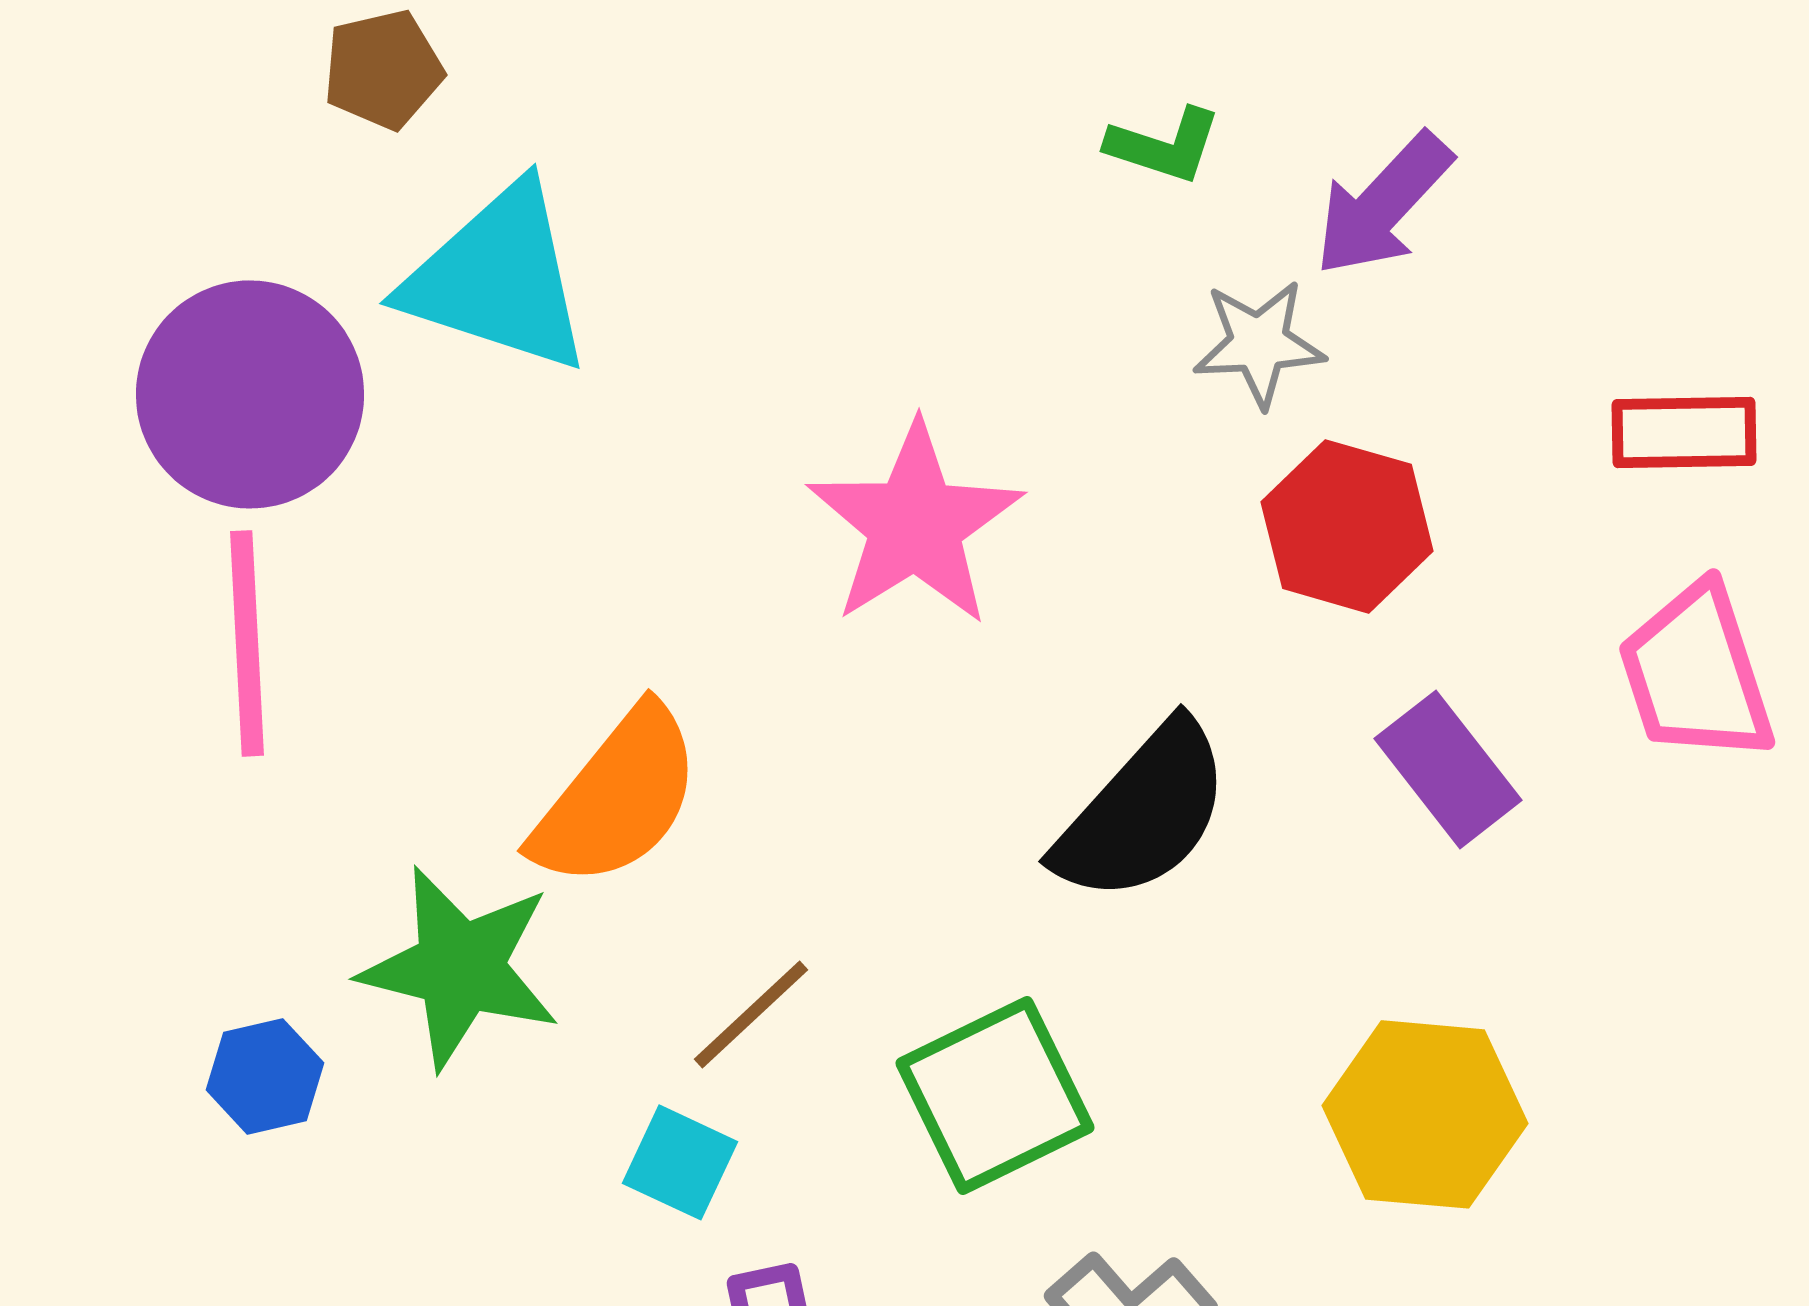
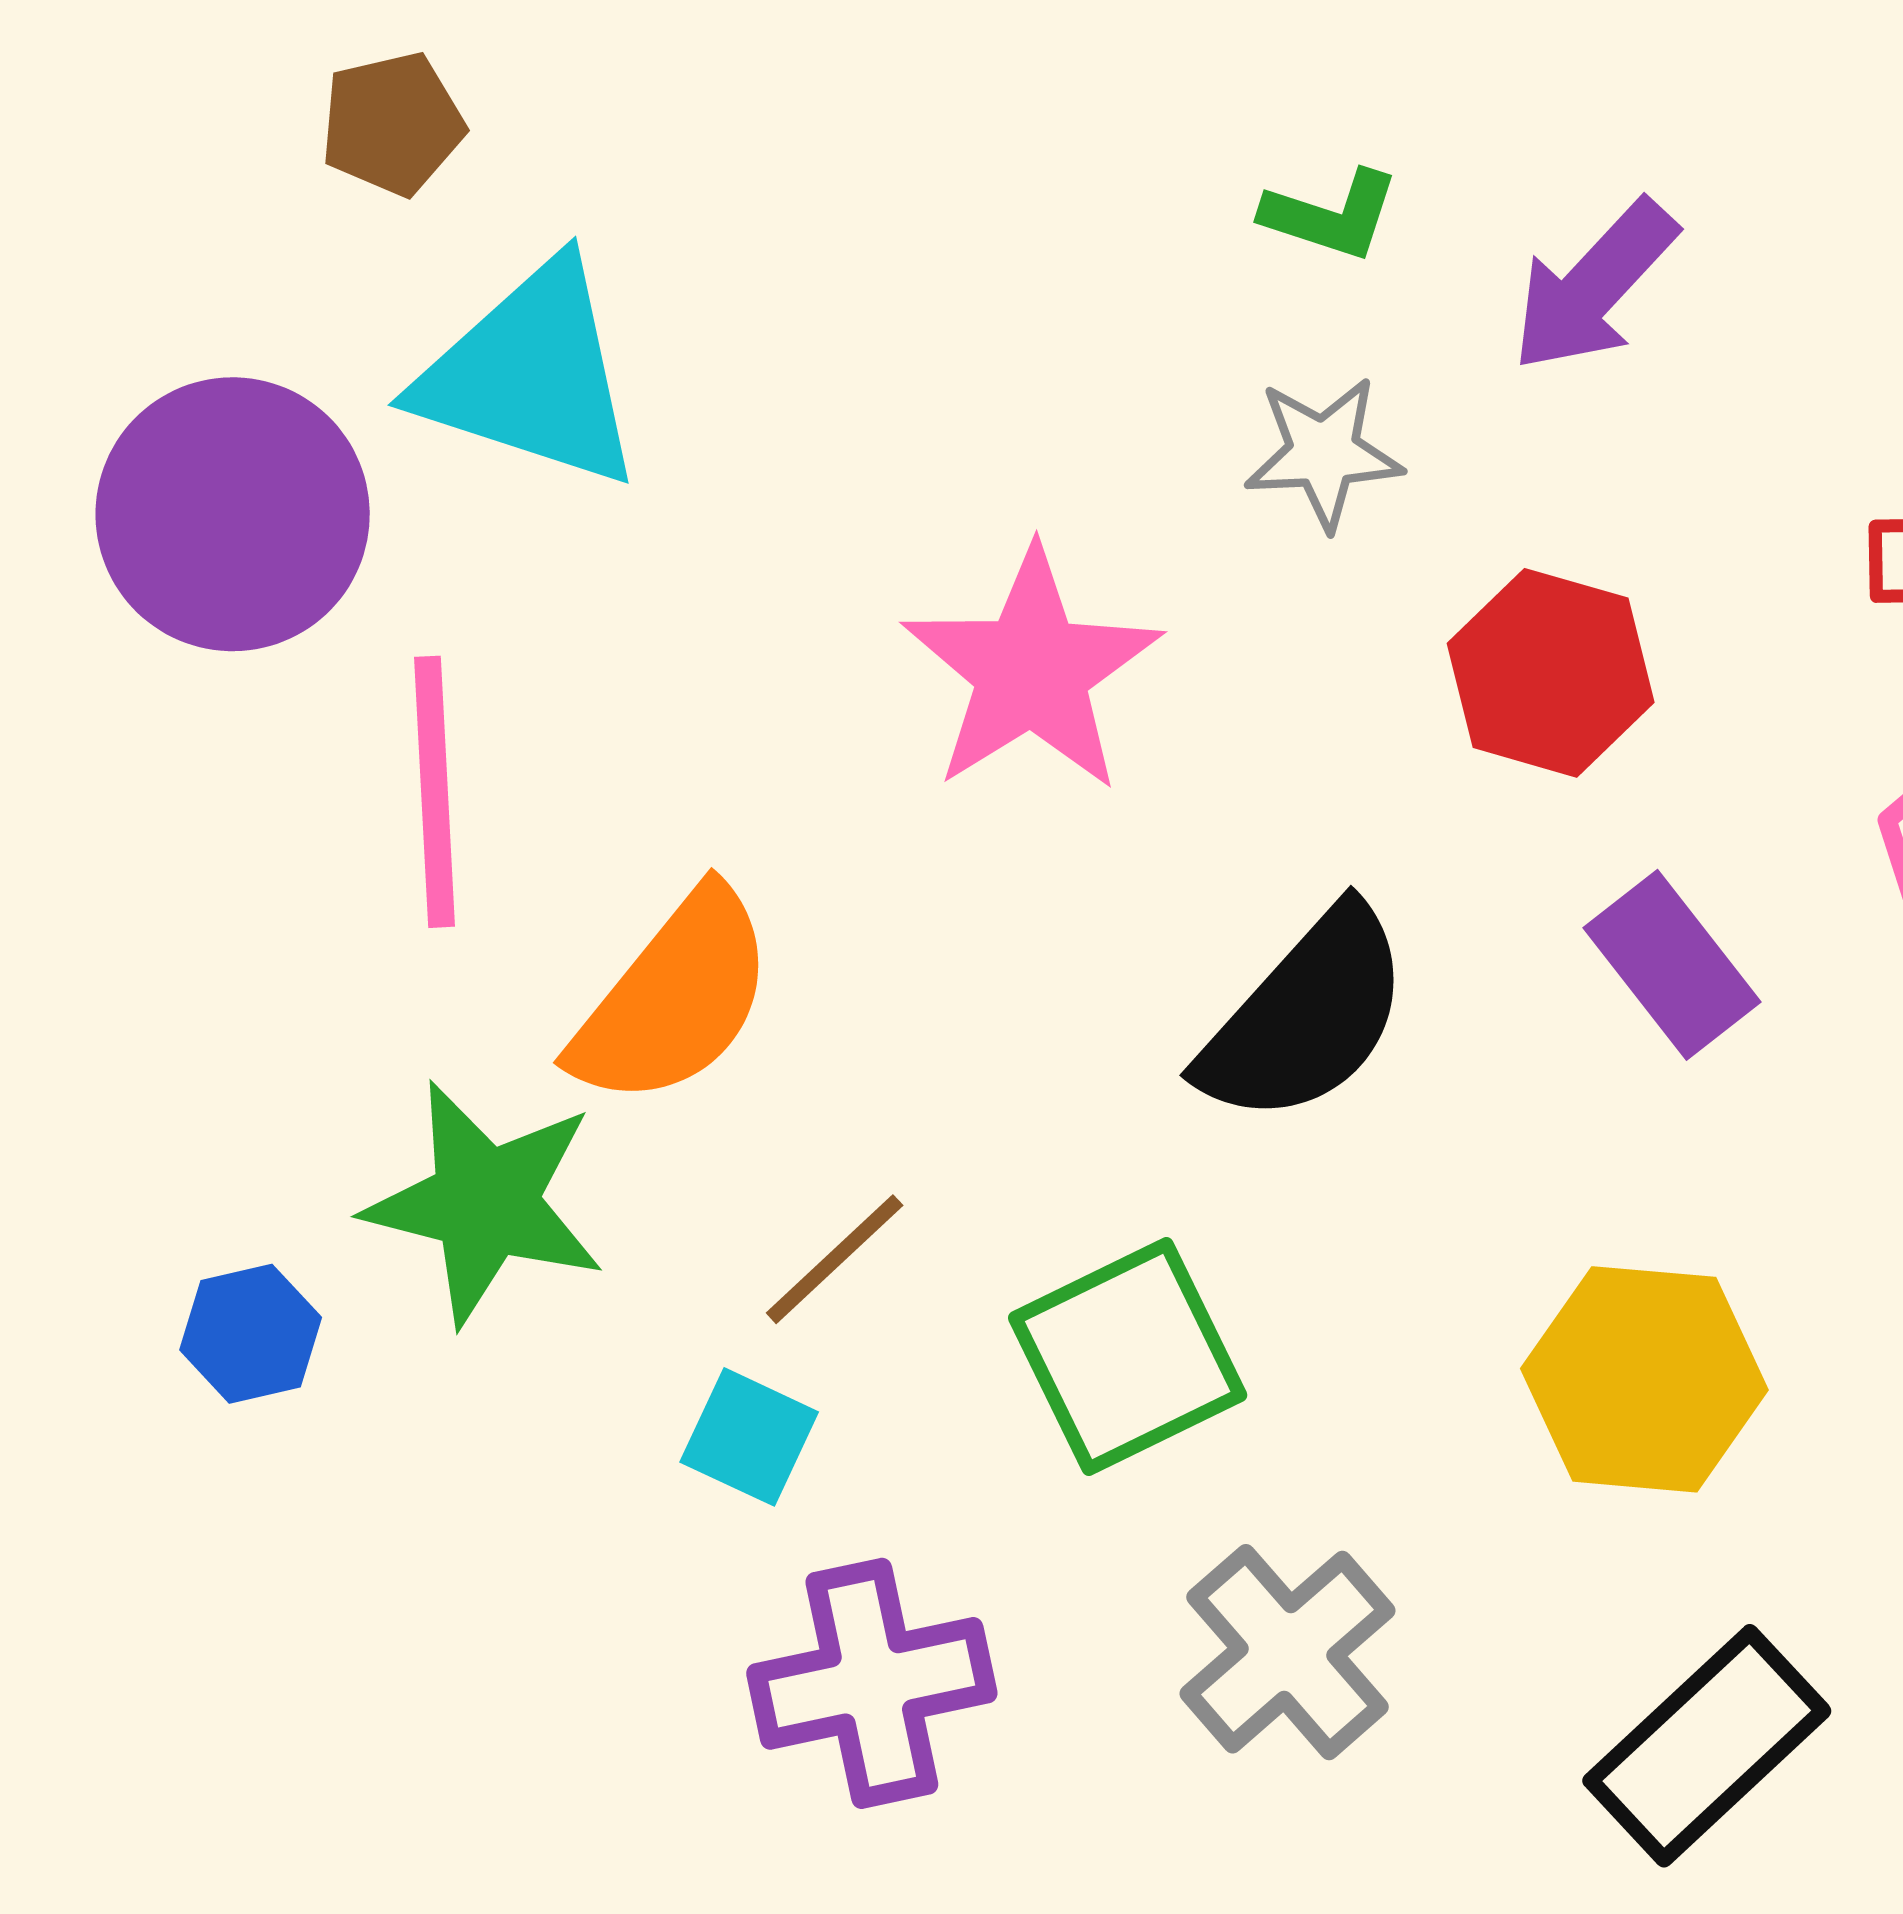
gray star: (1259, 343) -> (1324, 453), moved
pink line: (247, 643) -> (434, 792), moved

